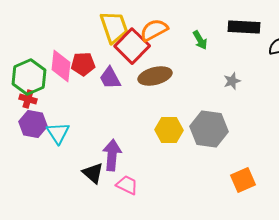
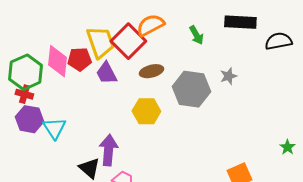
yellow trapezoid: (114, 27) -> (100, 42), moved
brown ellipse: (155, 76) -> (151, 71), size x0.7
gray hexagon: (209, 129) -> (191, 89), moved
yellow hexagon: (169, 130) -> (146, 111), moved

